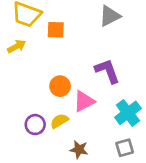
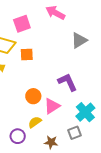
gray triangle: (110, 16) -> (79, 40), moved
purple circle: (35, 125) -> (18, 136), moved
gray square: (125, 148) -> (75, 133), moved

